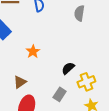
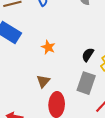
gray rectangle: (60, 94) -> (86, 83), size x1.5

